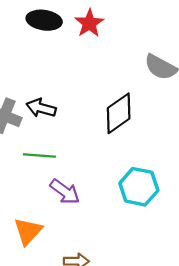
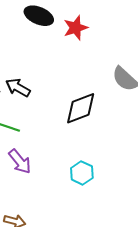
cyan hexagon: (139, 187) -> (82, 173), size x0.7

